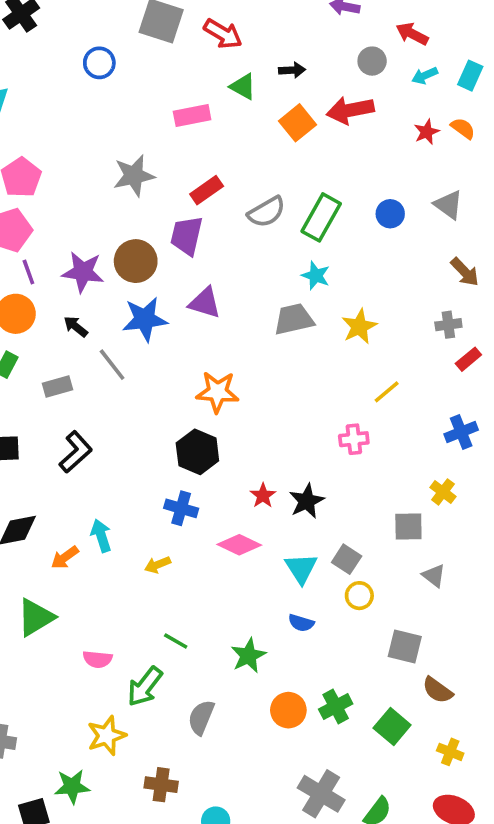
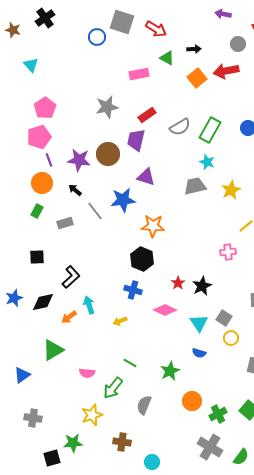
blue circle: (99, 63) -> (97, 37), moved
blue star: (145, 319) -> (123, 200), moved
black L-shape: (76, 452) -> (71, 277), moved
green cross: (336, 706) -> (218, 414), moved

